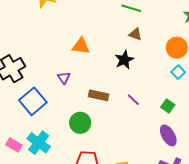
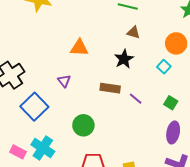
cyan square: (178, 72) -> (164, 67), moved
brown rectangle: (99, 95) -> (110, 88), moved
purple ellipse: (168, 135) -> (173, 132), turned 45

